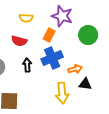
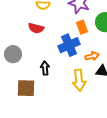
orange rectangle: (49, 35) -> (82, 27), moved, turned -48
black arrow: (27, 65) -> (45, 68), moved

